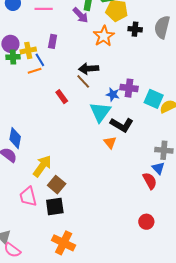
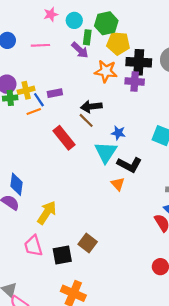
black cross: (135, 29) -> (139, 62), size x1.6
orange star: (104, 36) -> (106, 71), turned -30
purple rectangle: (53, 41) -> (55, 93), moved, turned 72
purple cross: (129, 88) -> (135, 81), moved
red rectangle: (62, 97) -> (64, 138), size x1.6
brown square: (57, 185) -> (88, 243), moved

